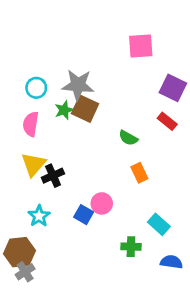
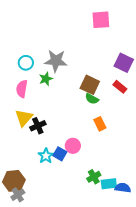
pink square: (141, 46) -> (101, 20), moved
brown square: (85, 109) -> (90, 85), moved
cyan star: (39, 216) -> (46, 156), moved
cyan rectangle: (159, 224) -> (109, 184), moved, turned -49
green cross: (131, 247) -> (94, 177), turned -32

